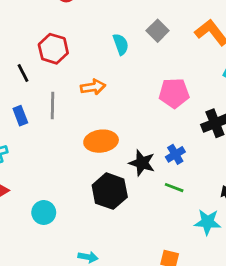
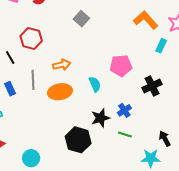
gray square: (158, 31) -> (81, 19), moved
cyan semicircle: (121, 44) -> (95, 84), moved
orange ellipse: (101, 141) -> (60, 92), moved
black star: (142, 163) -> (100, 118), turned -30

